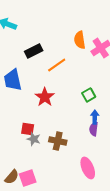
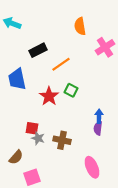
orange semicircle: (80, 40) -> (80, 26), moved
green square: (89, 95) -> (71, 90), moved, turned -32
brown semicircle: (12, 177) -> (16, 157), moved

